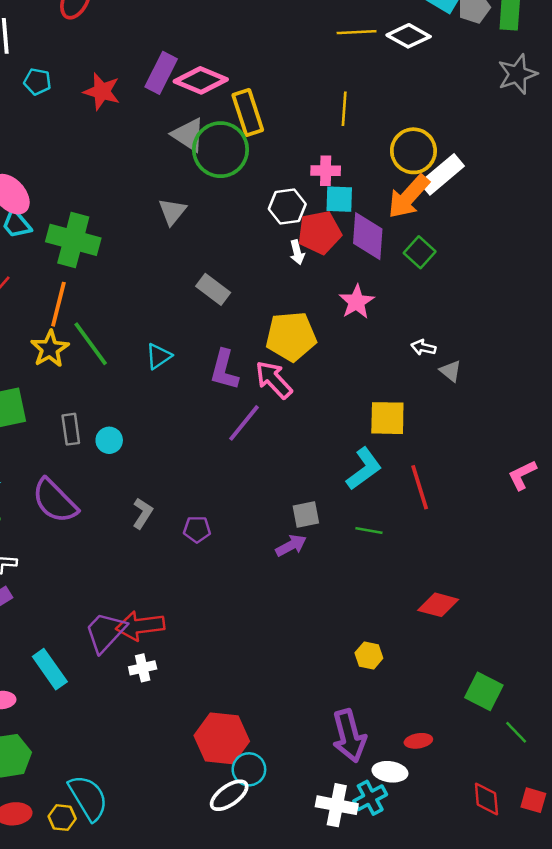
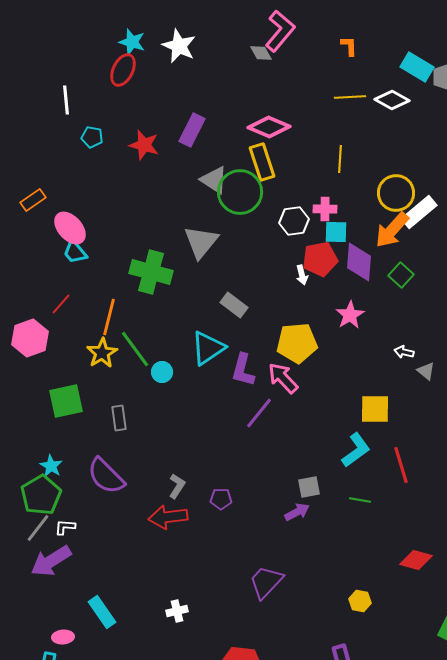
pink diamond: (201, 80) -> (269, 127), moved
white hexagon: (287, 207) -> (294, 221), moved
gray triangle: (172, 211) -> (201, 242), size x1.5
green cross: (73, 240) -> (151, 272), moved
cyan triangle: (159, 356) -> (208, 348), moved, size x1.6
cyan circle: (109, 440) -> (162, 372), moved
red arrow: (140, 626) -> (168, 517), moved
purple trapezoid: (105, 632) -> (266, 582), moved

